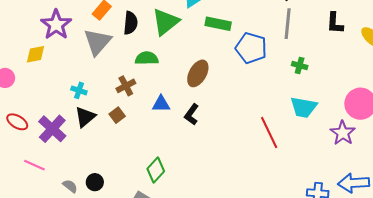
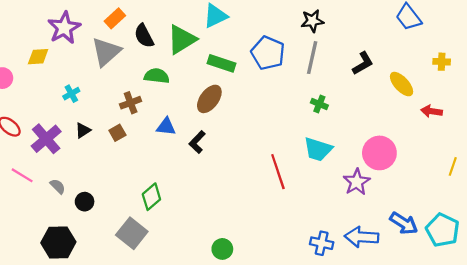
black semicircle: (130, 23) -> (144, 36), turned 140
black L-shape: (335, 23) -> (363, 63), turned -130
green rectangle: (218, 24) -> (221, 63), moved
blue pentagon: (251, 48) -> (268, 53), moved
cyan cross: (79, 90) -> (71, 94), moved, turned 35
black triangle: (85, 117) -> (83, 130), size x0.7
gray semicircle: (70, 186) -> (58, 186), moved

